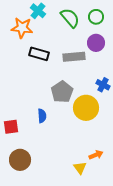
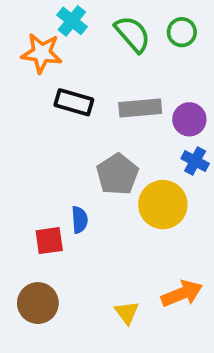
purple circle: (96, 43) -> (189, 119), moved
red square: (11, 127) -> (49, 241), moved
orange arrow: (96, 155) -> (182, 294), size x1.5
yellow triangle: (80, 168) -> (127, 313), moved

